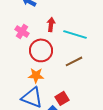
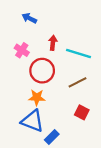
red square: (62, 98) -> (82, 112), moved, turned -32

